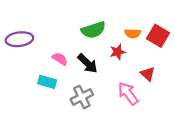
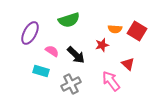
green semicircle: (93, 30) -> (69, 20), moved
purple ellipse: (19, 39) -> (30, 33), moved, turned -55

